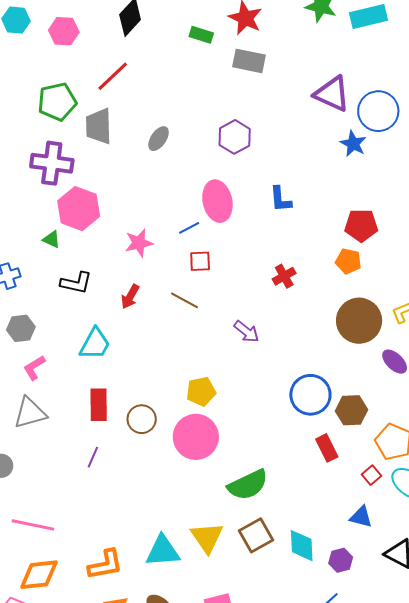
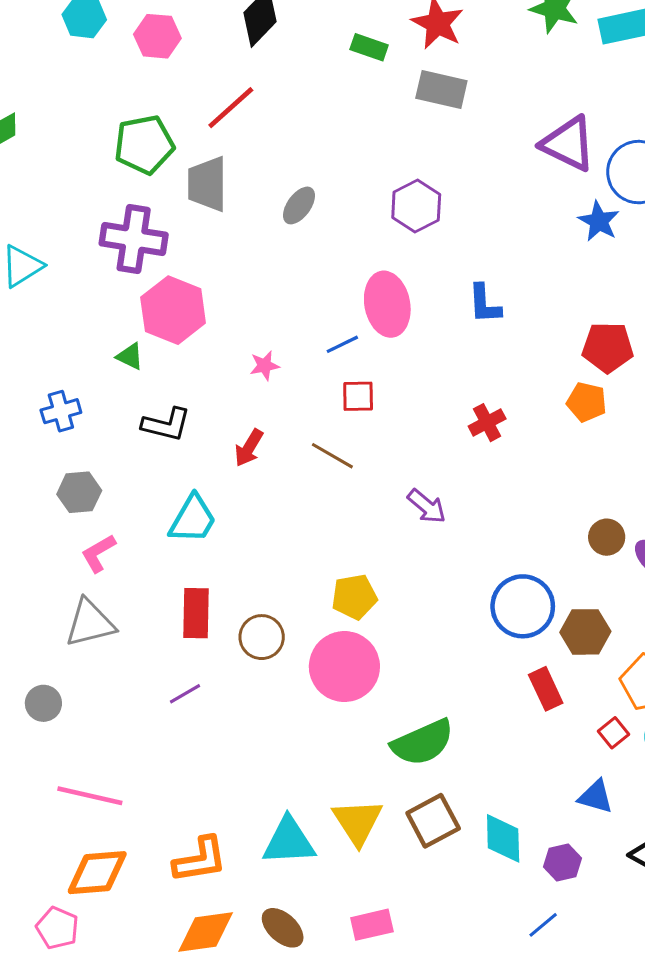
pink star: (139, 243) -> (264, 366), size x0.7
brown circle: (359, 321) -> (607, 537), moved, size x0.5
purple line: (93, 457) -> (185, 694), turned 35

